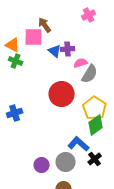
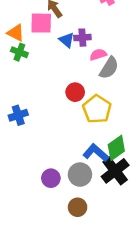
red circle: (62, 94) -> (75, 92), size x0.6
yellow pentagon: (95, 108) -> (97, 109), moved
green diamond: (96, 125) -> (116, 148), moved
black cross: (95, 159) -> (115, 171), size x1.6

